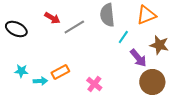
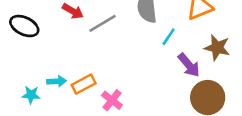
cyan star: (21, 71) -> (31, 95), moved
cyan arrow: (40, 81) -> (57, 81), moved
pink cross: (94, 84) -> (112, 100), moved

